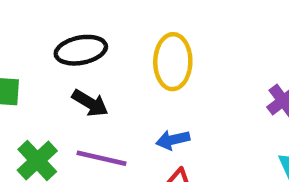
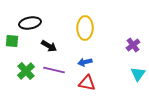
black ellipse: (81, 50) -> (30, 23), moved

